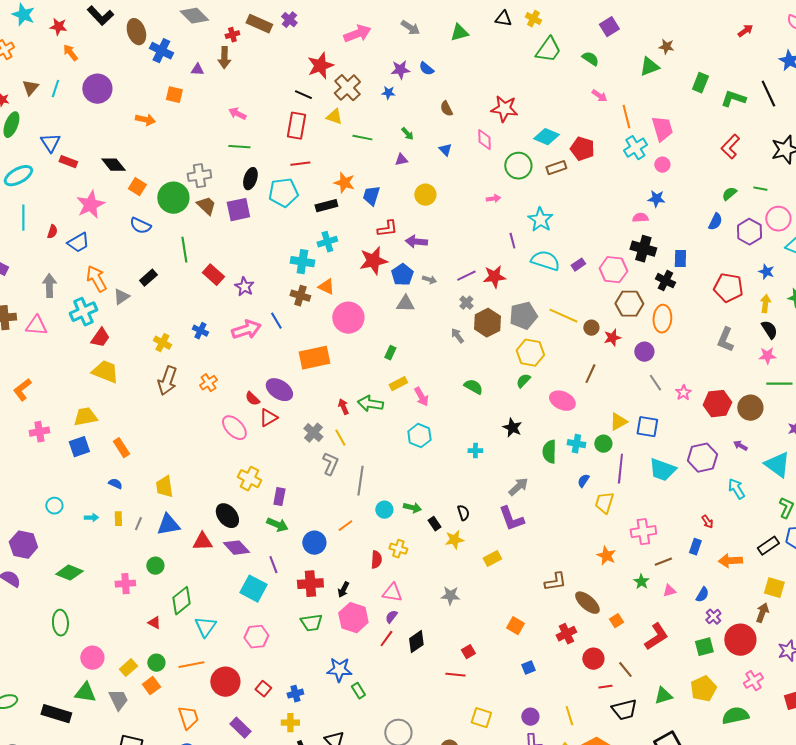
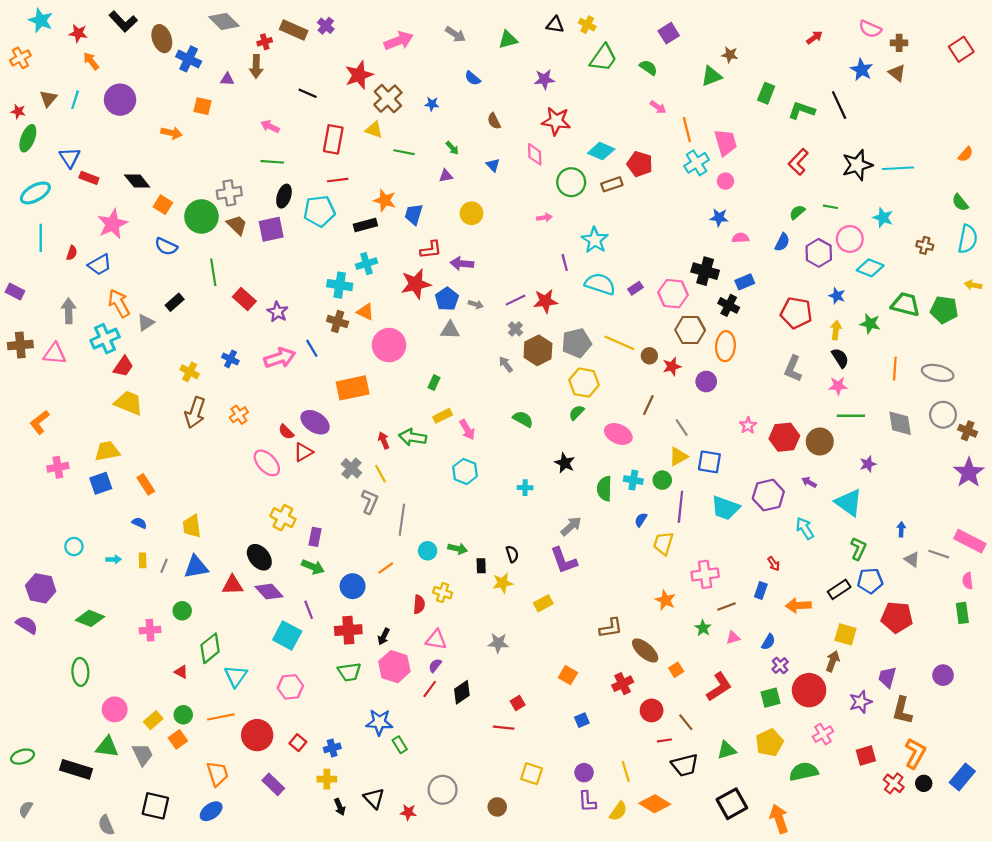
purple star: (400, 70) -> (544, 79), moved
black line: (303, 95) -> (308, 93), moved
pink semicircle: (640, 218) -> (740, 238), moved
blue rectangle: (680, 259) -> (745, 282), turned 66
gray line: (655, 383) -> (682, 428), moved
black rectangle: (434, 524) -> (481, 566), turned 32

